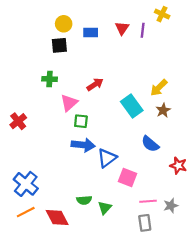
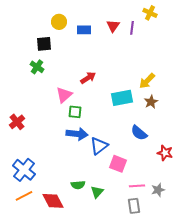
black square: (59, 45) -> (44, 44), moved
green cross: (50, 79) -> (37, 67), moved, turned 32
cyan rectangle: (132, 106) -> (122, 98), turned -65
red cross: (18, 121) -> (17, 122), moved

